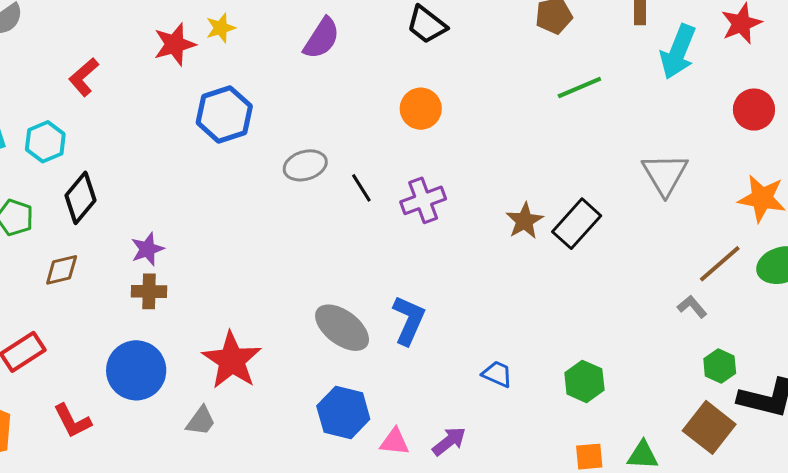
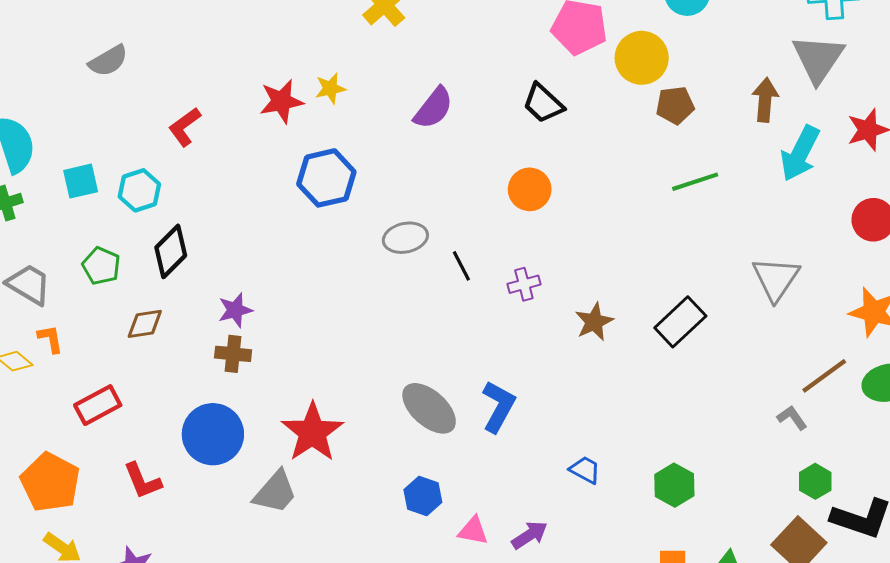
purple cross: (423, 200) -> (524, 284), size x0.7
brown star: (525, 221) -> (594, 322), moved
blue hexagon: (343, 412) -> (423, 496), size x0.7
gray trapezoid: (201, 421) -> (275, 492), size x1.4

